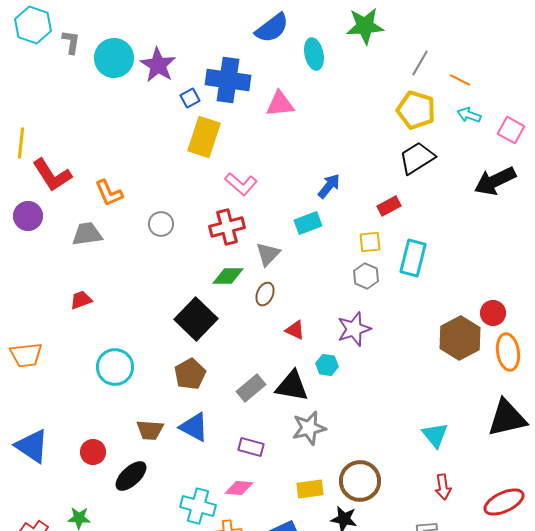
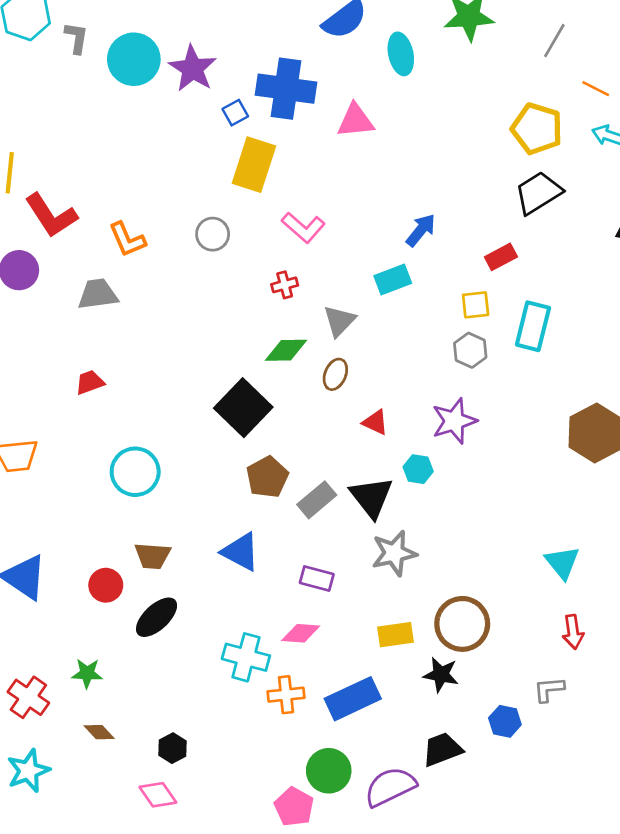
gray line: (420, 63) -> (554, 41), moved
gray circle: (161, 224) -> (213, 234), moved
red cross: (227, 227) -> (285, 285), size x0.6
brown pentagon: (190, 374) -> (267, 477), moved
black triangle: (292, 386) -> (371, 497), turned 42
brown trapezoid: (150, 430) -> (153, 556), moved

